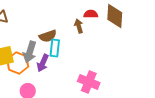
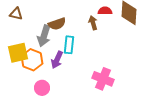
brown semicircle: (48, 36) -> (57, 24), moved
gray arrow: (30, 52) -> (44, 36), moved

